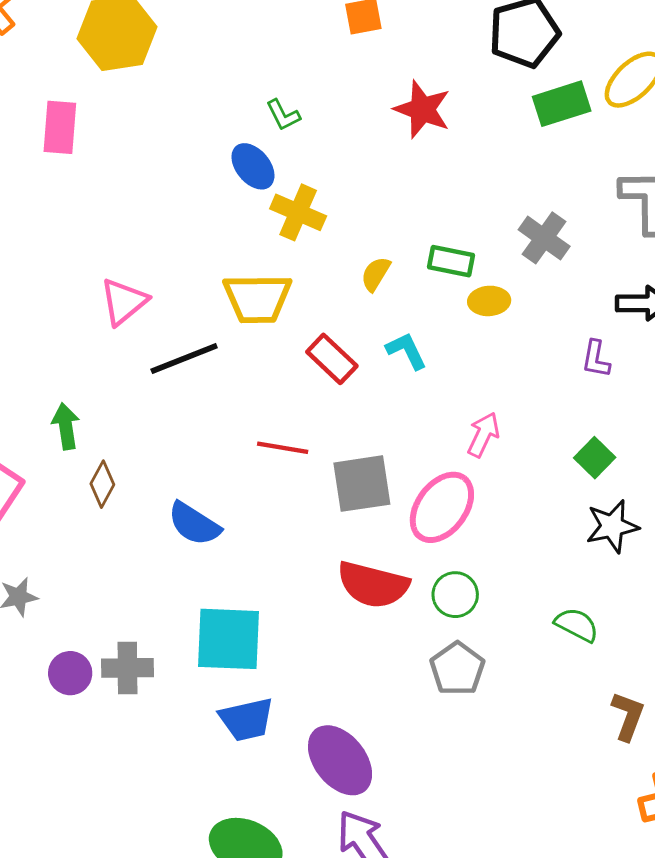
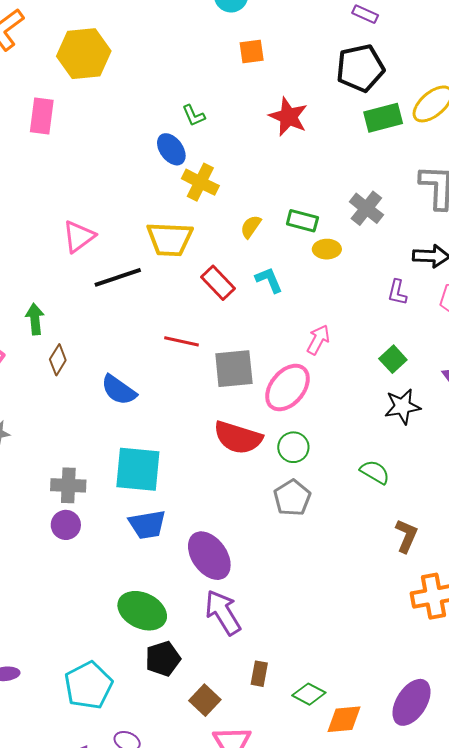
purple circle: (70, 673) -> (66, 525), moved

